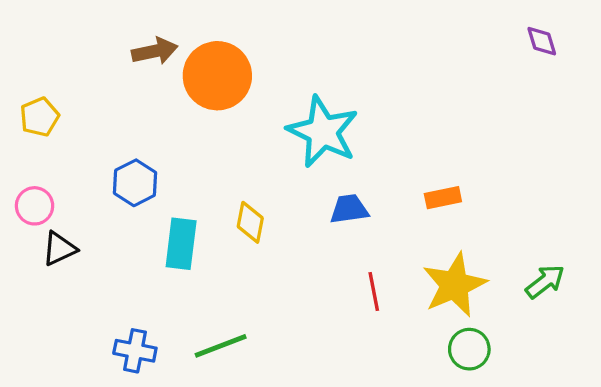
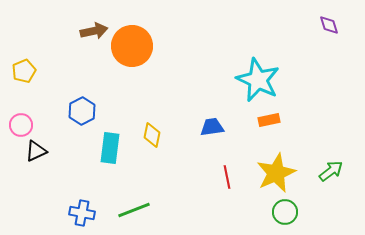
cyan star: (323, 132) -> (258, 80), moved

